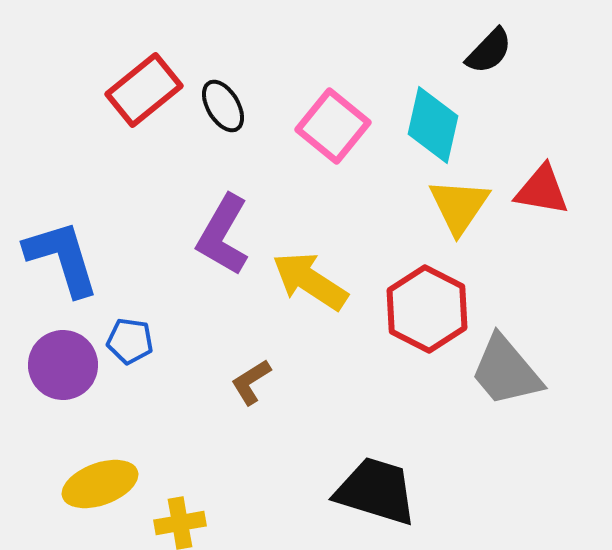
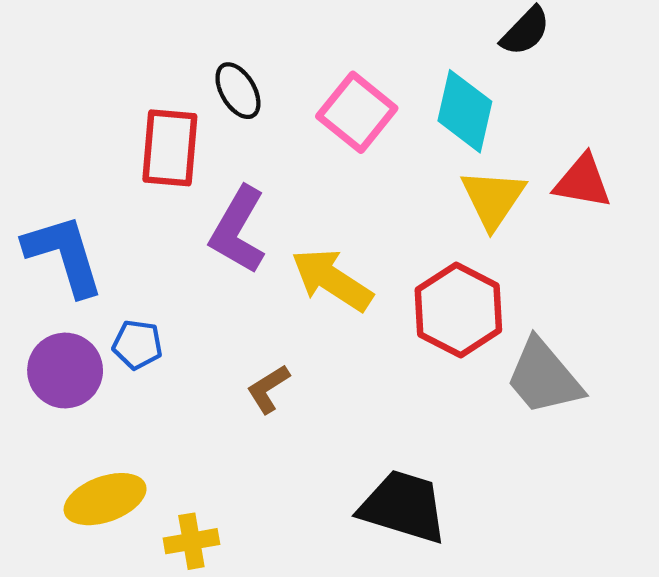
red rectangle: (144, 90) -> (170, 148), moved, turned -46

